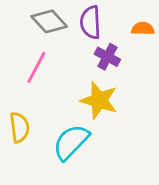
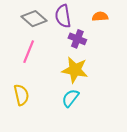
cyan semicircle: (71, 142) -> (70, 98), moved, size x0.7

